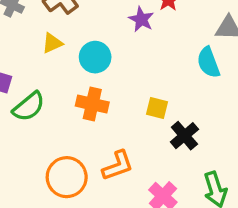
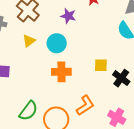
purple star: (141, 19) -> (68, 16), moved
green semicircle: (29, 107) -> (28, 111), moved

